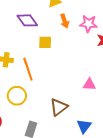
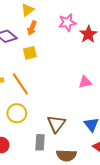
orange arrow: (65, 21) -> (32, 28), moved, turned 56
brown triangle: (59, 107) -> (56, 124), moved

